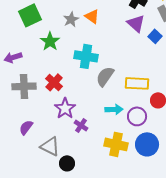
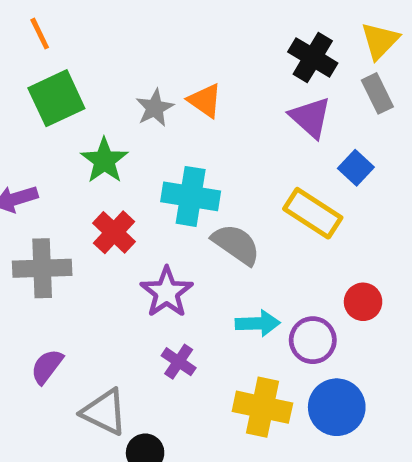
blue square: (155, 36) -> (356, 168), moved
gray semicircle: (105, 76) -> (236, 244), turned 90
red cross: (54, 82) -> (114, 232), moved
yellow rectangle: (137, 83) -> (313, 213), moved, turned 30
purple star: (65, 108) -> (167, 292), moved

